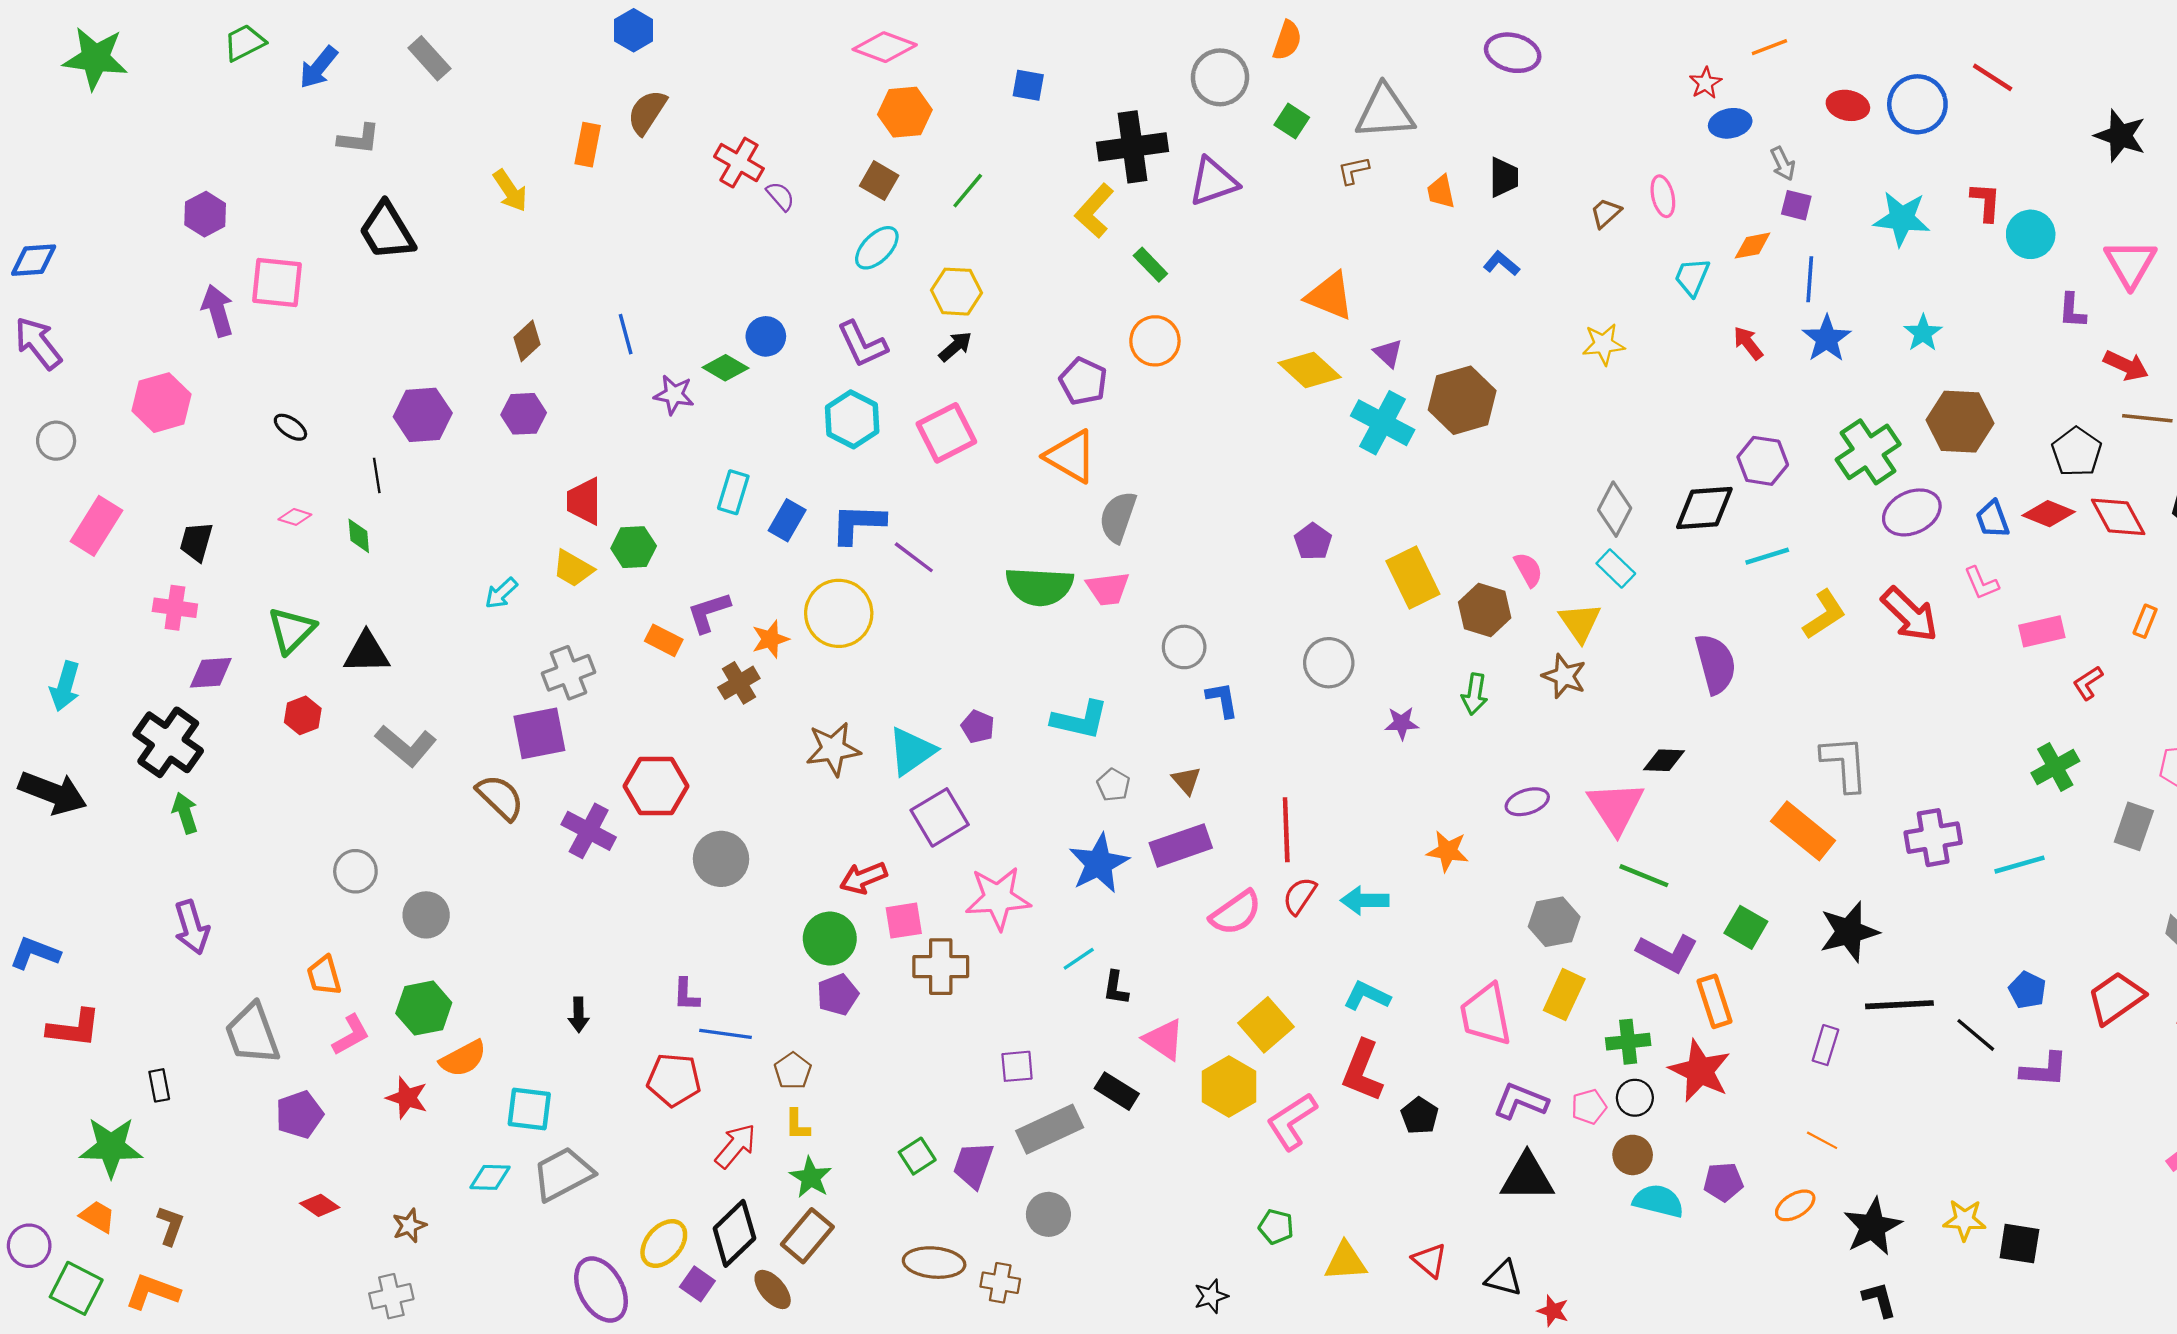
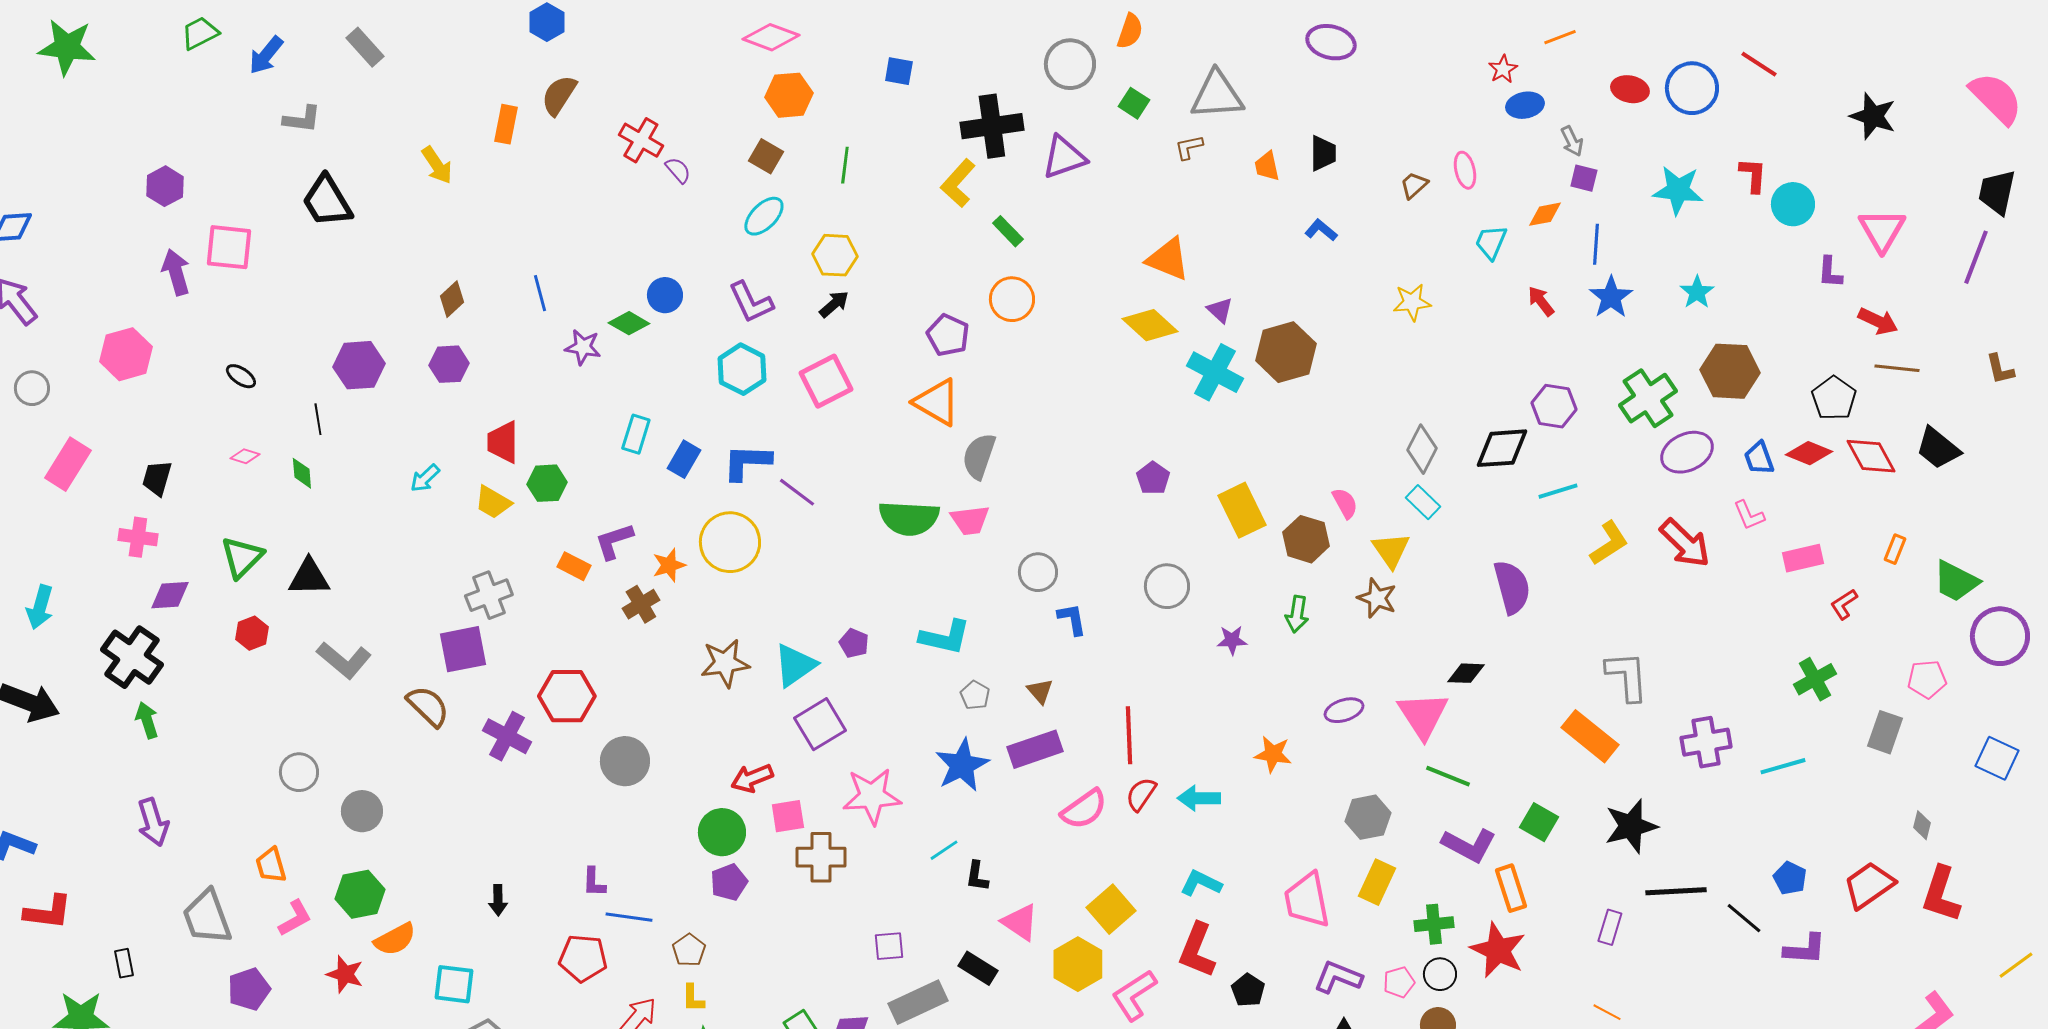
green line: (968, 191) -> (845, 165), turned -33
cyan arrow: (501, 593) -> (425, 478), moved

